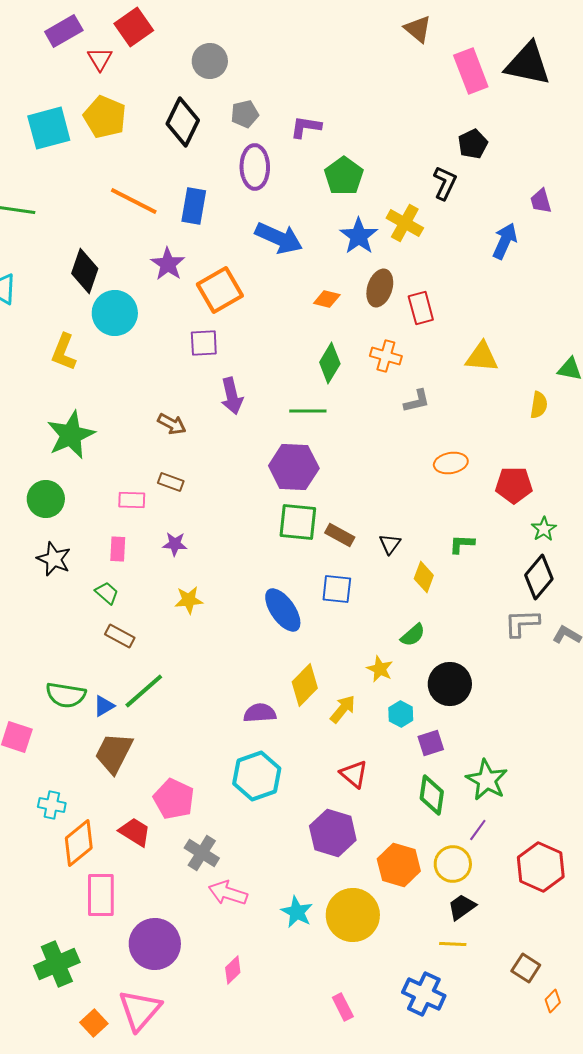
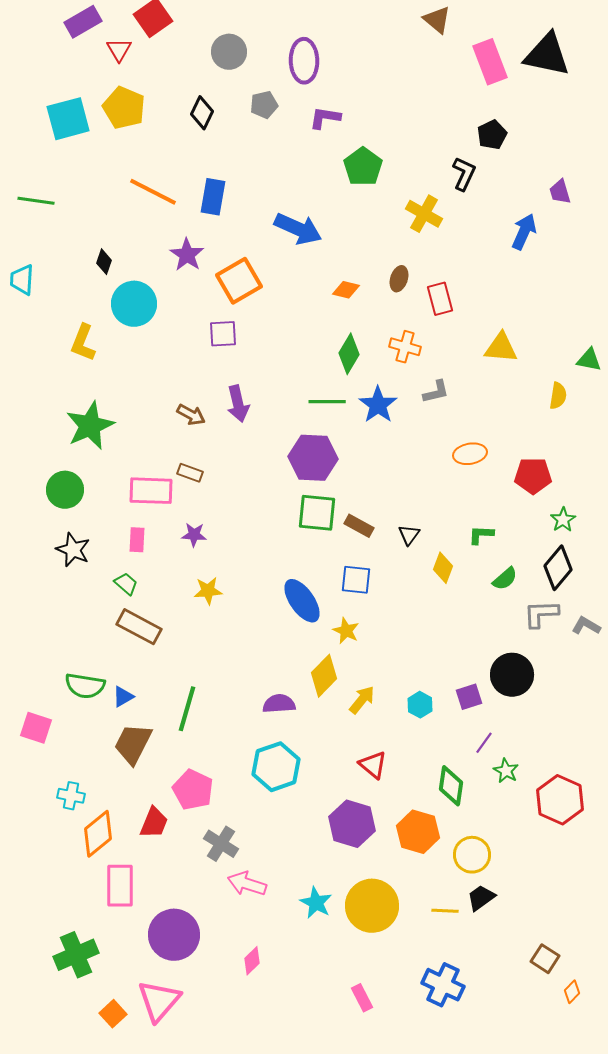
black diamond: (183, 122) -> (202, 113), size x0.7
purple ellipse: (255, 167) -> (304, 61), moved
blue star: (359, 236) -> (378, 405), moved
black diamond: (85, 271) -> (104, 262), size x0.6
brown ellipse: (380, 288) -> (399, 279), size x0.7
purple arrow: (232, 396) -> (238, 404), moved
pink rectangle: (132, 500) -> (151, 491), size x1.6
green semicircle: (413, 635) -> (505, 579), moved
brown rectangle: (120, 636) -> (139, 627), size x1.5
yellow star: (380, 669) -> (346, 631), moved
black circle: (450, 684) -> (512, 675), moved
green line: (144, 691) -> (187, 709), moved, turned -33
purple square: (431, 743) -> (469, 697), moved
green star: (487, 780) -> (506, 771), size x0.6
purple line: (478, 830) -> (484, 743), moved
red trapezoid: (135, 832) -> (154, 823), turned 80
orange hexagon: (399, 865) -> (418, 832), moved
red hexagon: (541, 867) -> (560, 800), moved
yellow line: (453, 944) -> (445, 911), moved

